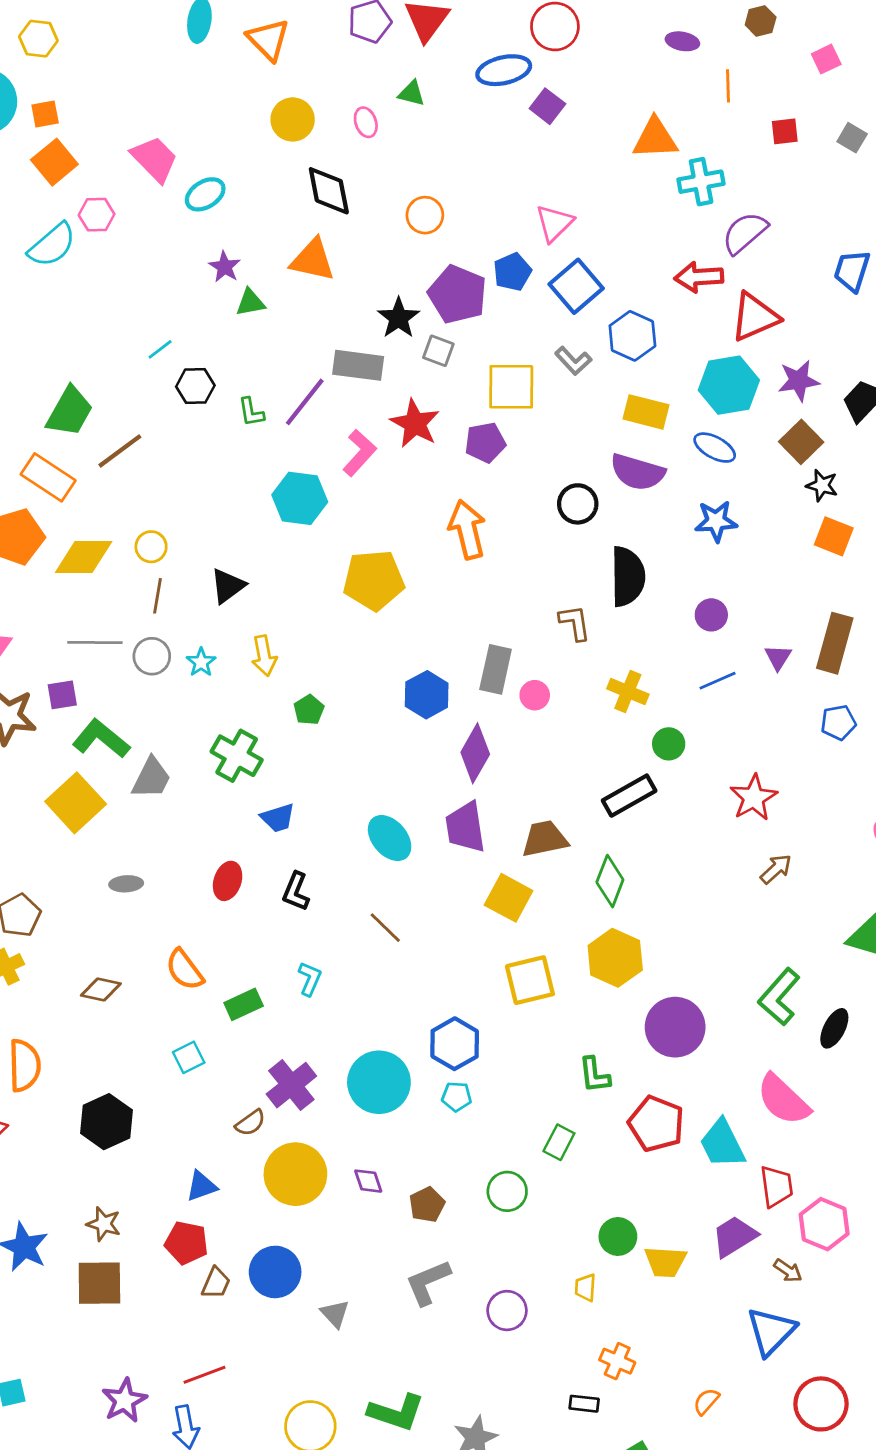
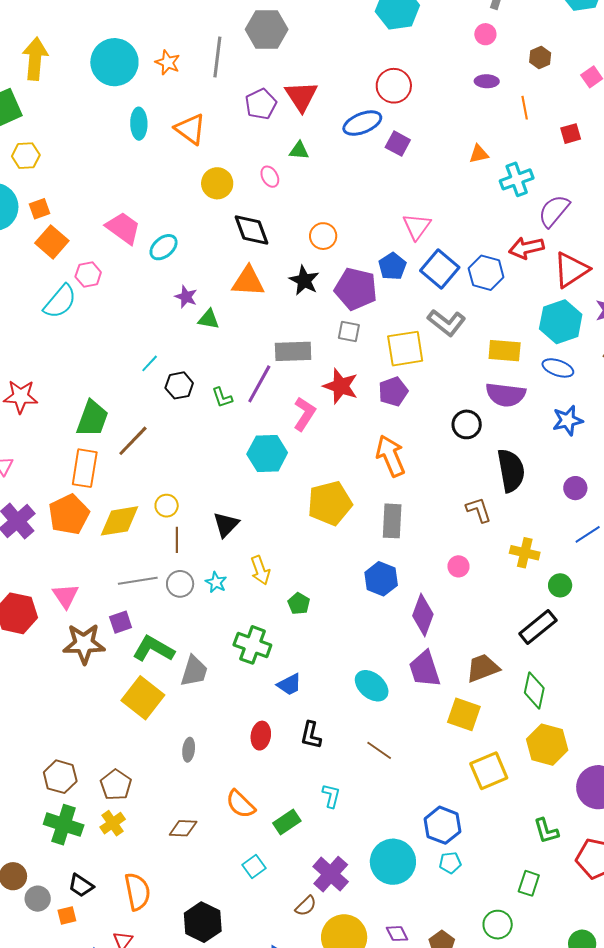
orange triangle: (655, 139) -> (479, 154), size x0.6
green triangle: (250, 303) -> (209, 319), turned 30
black star: (399, 318) -> (304, 280), moved
blue hexagon: (632, 336) -> (486, 273), moved
gray L-shape: (573, 361) -> (446, 323), size x1.4
orange rectangle: (48, 477) -> (85, 468), turned 75
gray rectangle: (496, 669) -> (392, 521), moved
gray ellipse: (126, 884) -> (189, 750), turned -70

